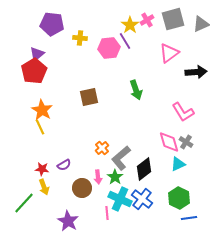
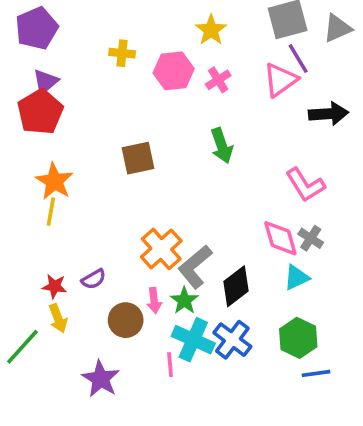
pink cross: (147, 20) -> (218, 80), moved
purple pentagon: (52, 24) -> (37, 28), moved, turned -30
purple line: (125, 41) -> (298, 59), moved
yellow line: (40, 127) -> (51, 212), turned 35
orange cross: (102, 148) -> (161, 249), size x1.6

